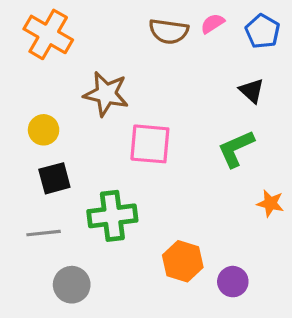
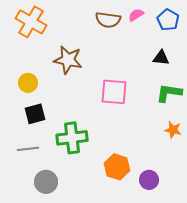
black triangle: (252, 91) -> (161, 58), turned -36
pink square: (150, 144) -> (114, 92), moved
green L-shape: (236, 149) -> (169, 93), moved, turned 32

